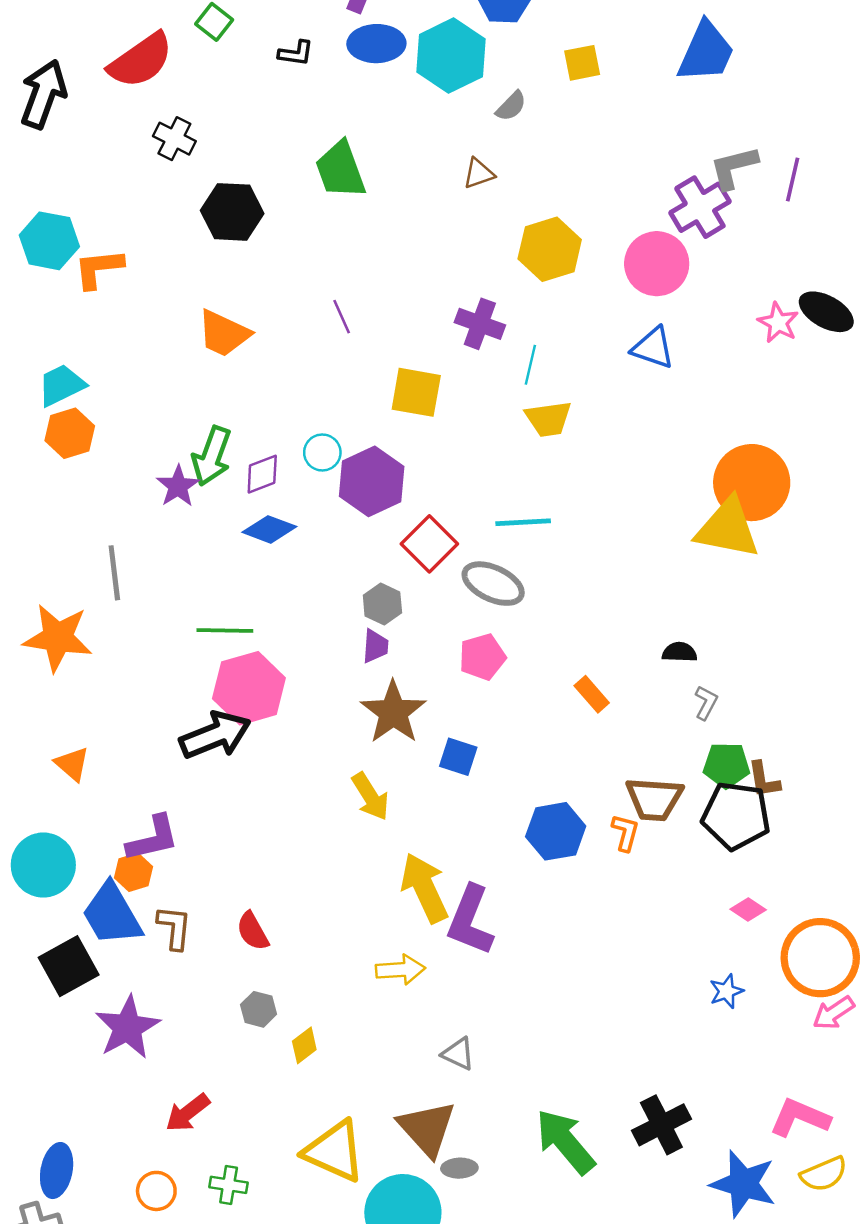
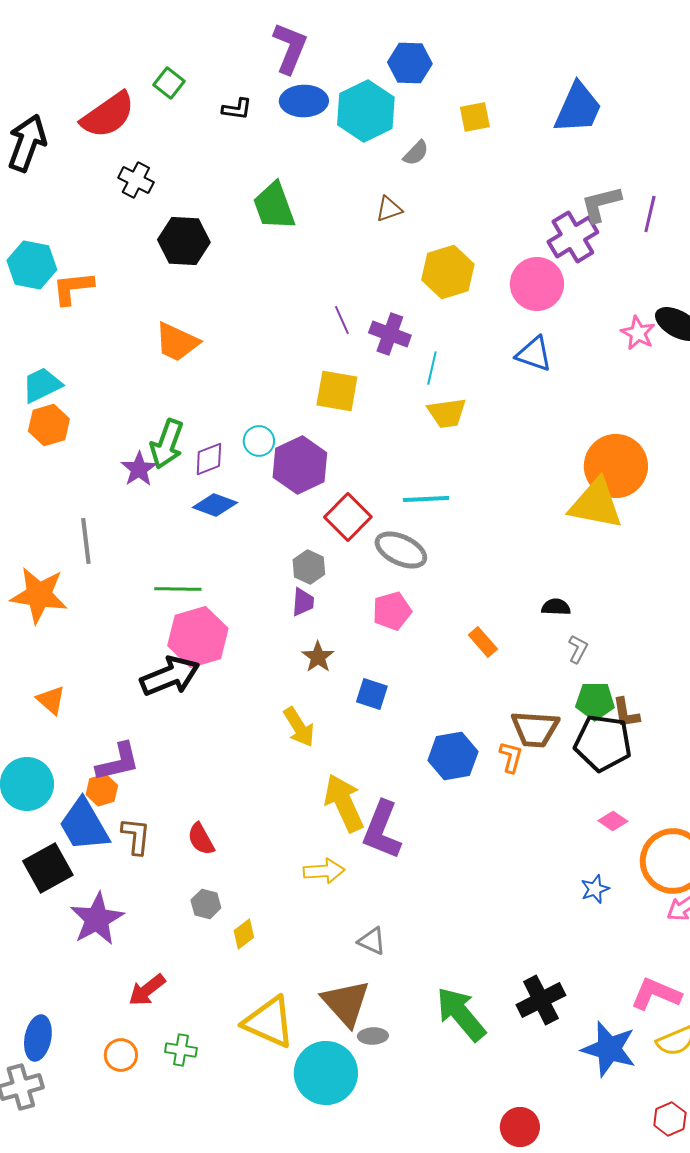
purple line: (342, 317) -> (342, 320), moved
brown star: (393, 712) -> (318, 657), size x0.6

